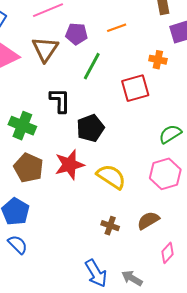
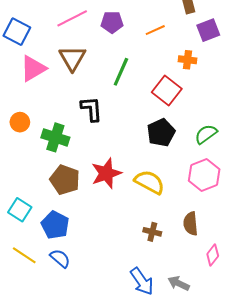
orange line: (117, 28) -> (155, 30), moved
purple pentagon: (76, 34) -> (112, 22), moved
red square: (135, 88) -> (167, 90), turned -32
black pentagon: (90, 128) -> (161, 133), moved
brown semicircle: (148, 220) -> (191, 224), turned -60

